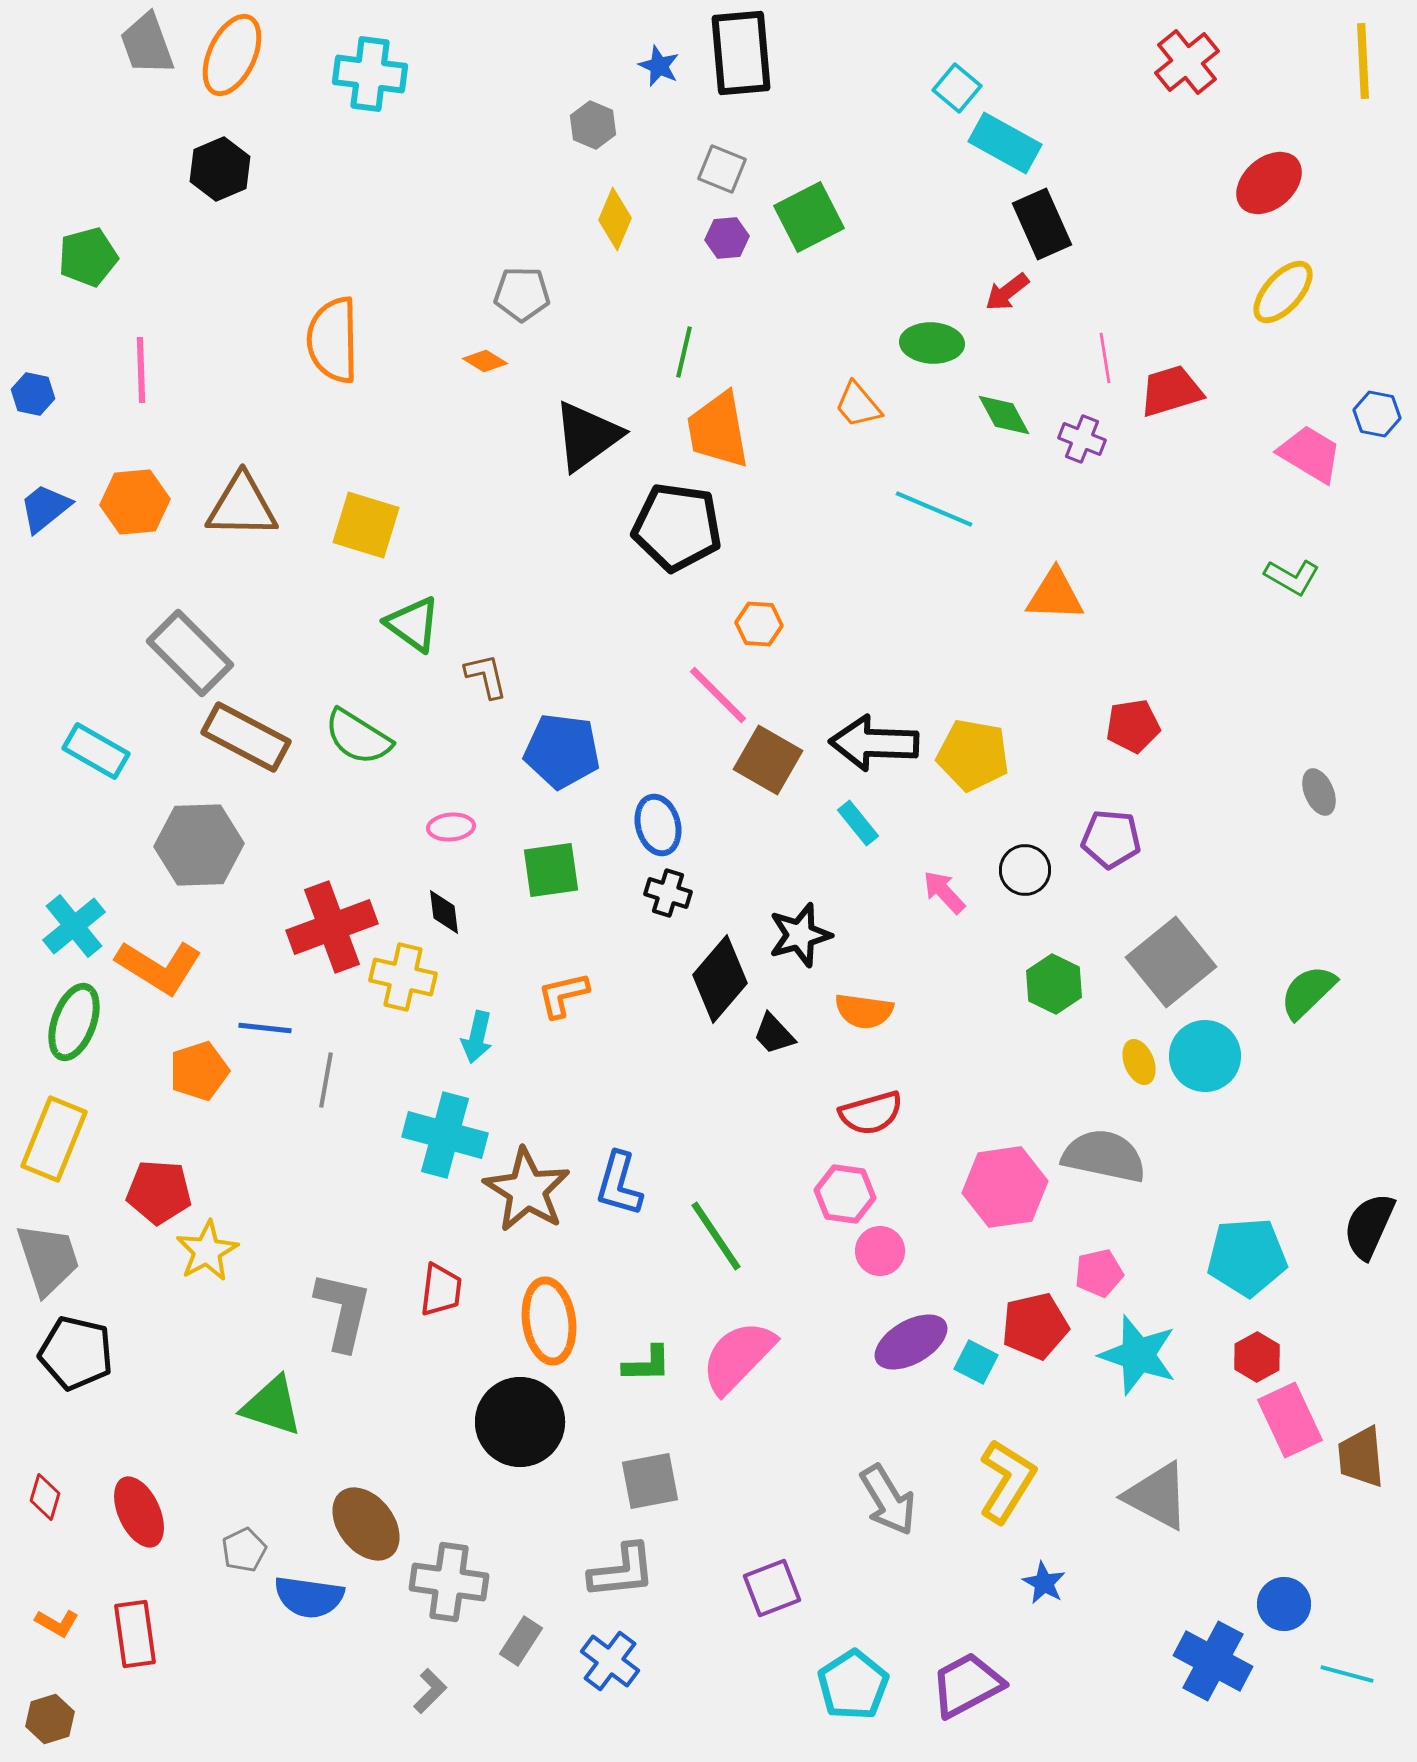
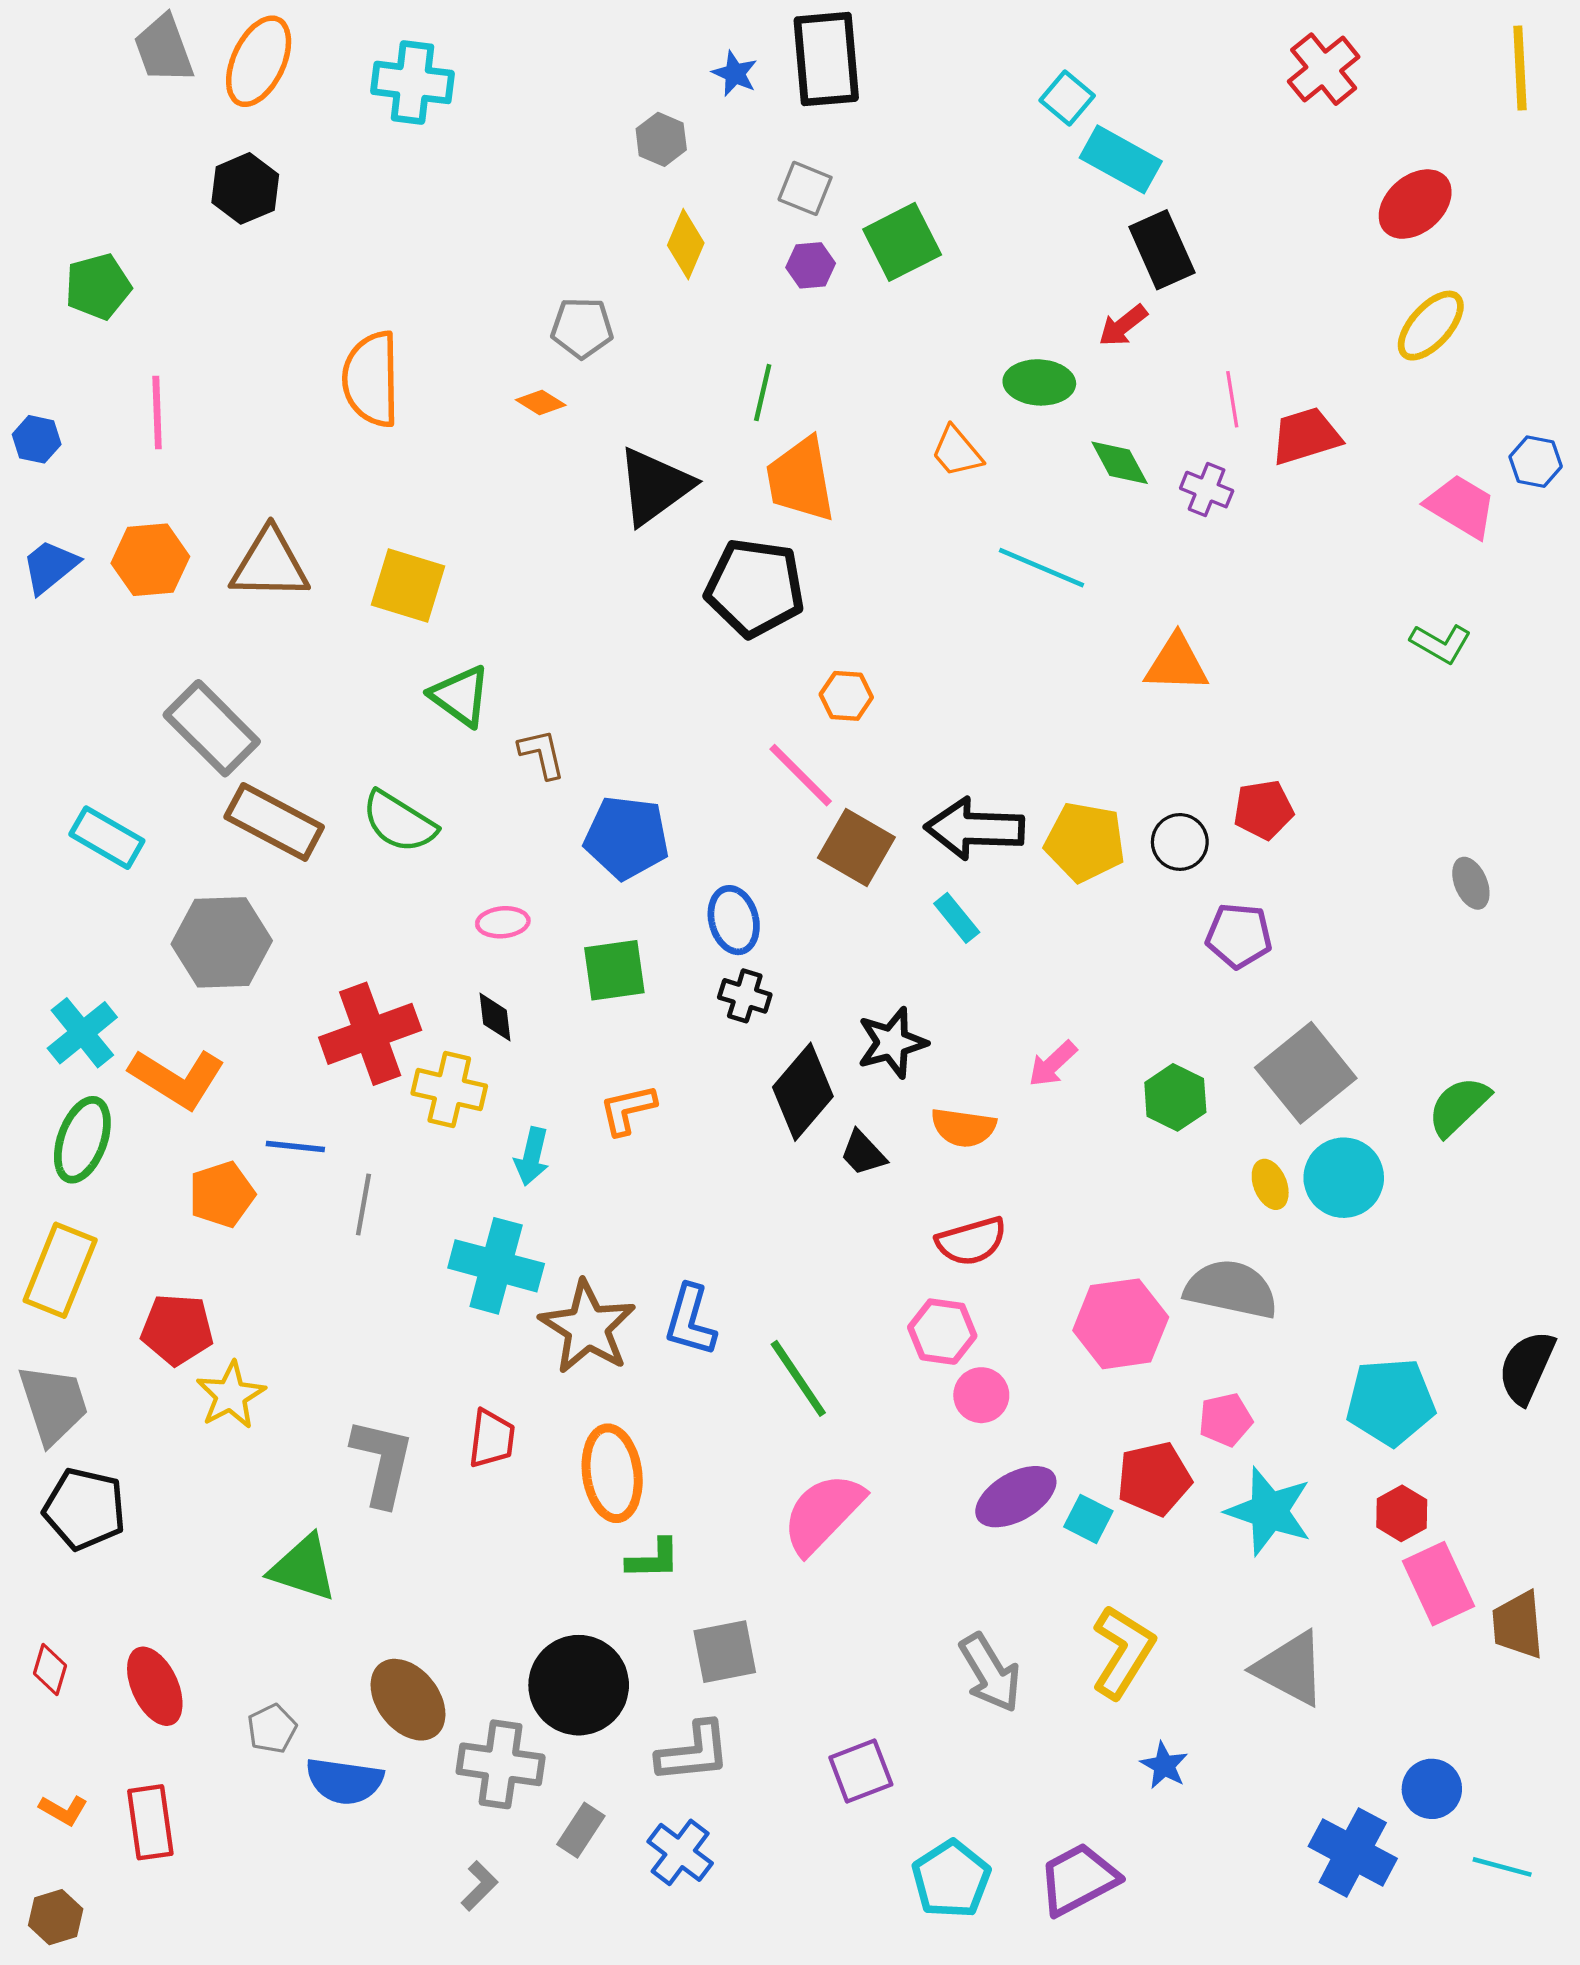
black circle: (1025, 870) -> (1180, 842), moved
pink arrow: (944, 892) -> (1053, 1064), moved, turned -90
green L-shape: (647, 1364) -> (653, 1559), moved
black circle: (520, 1422) -> (579, 1685), moved

